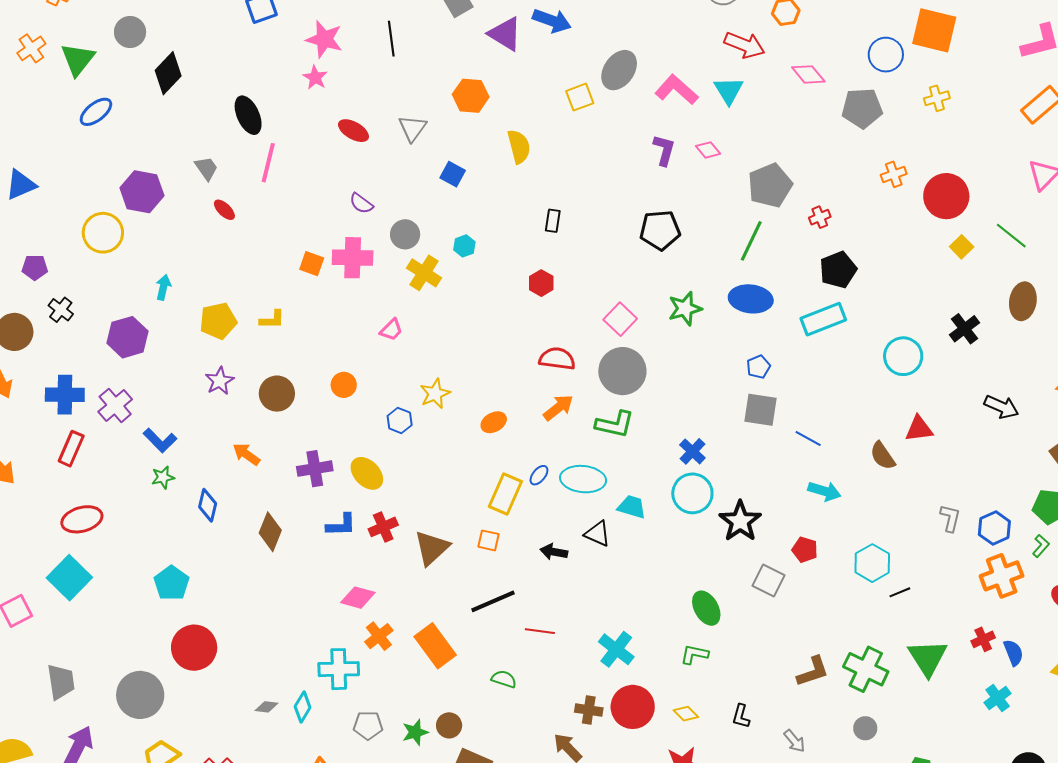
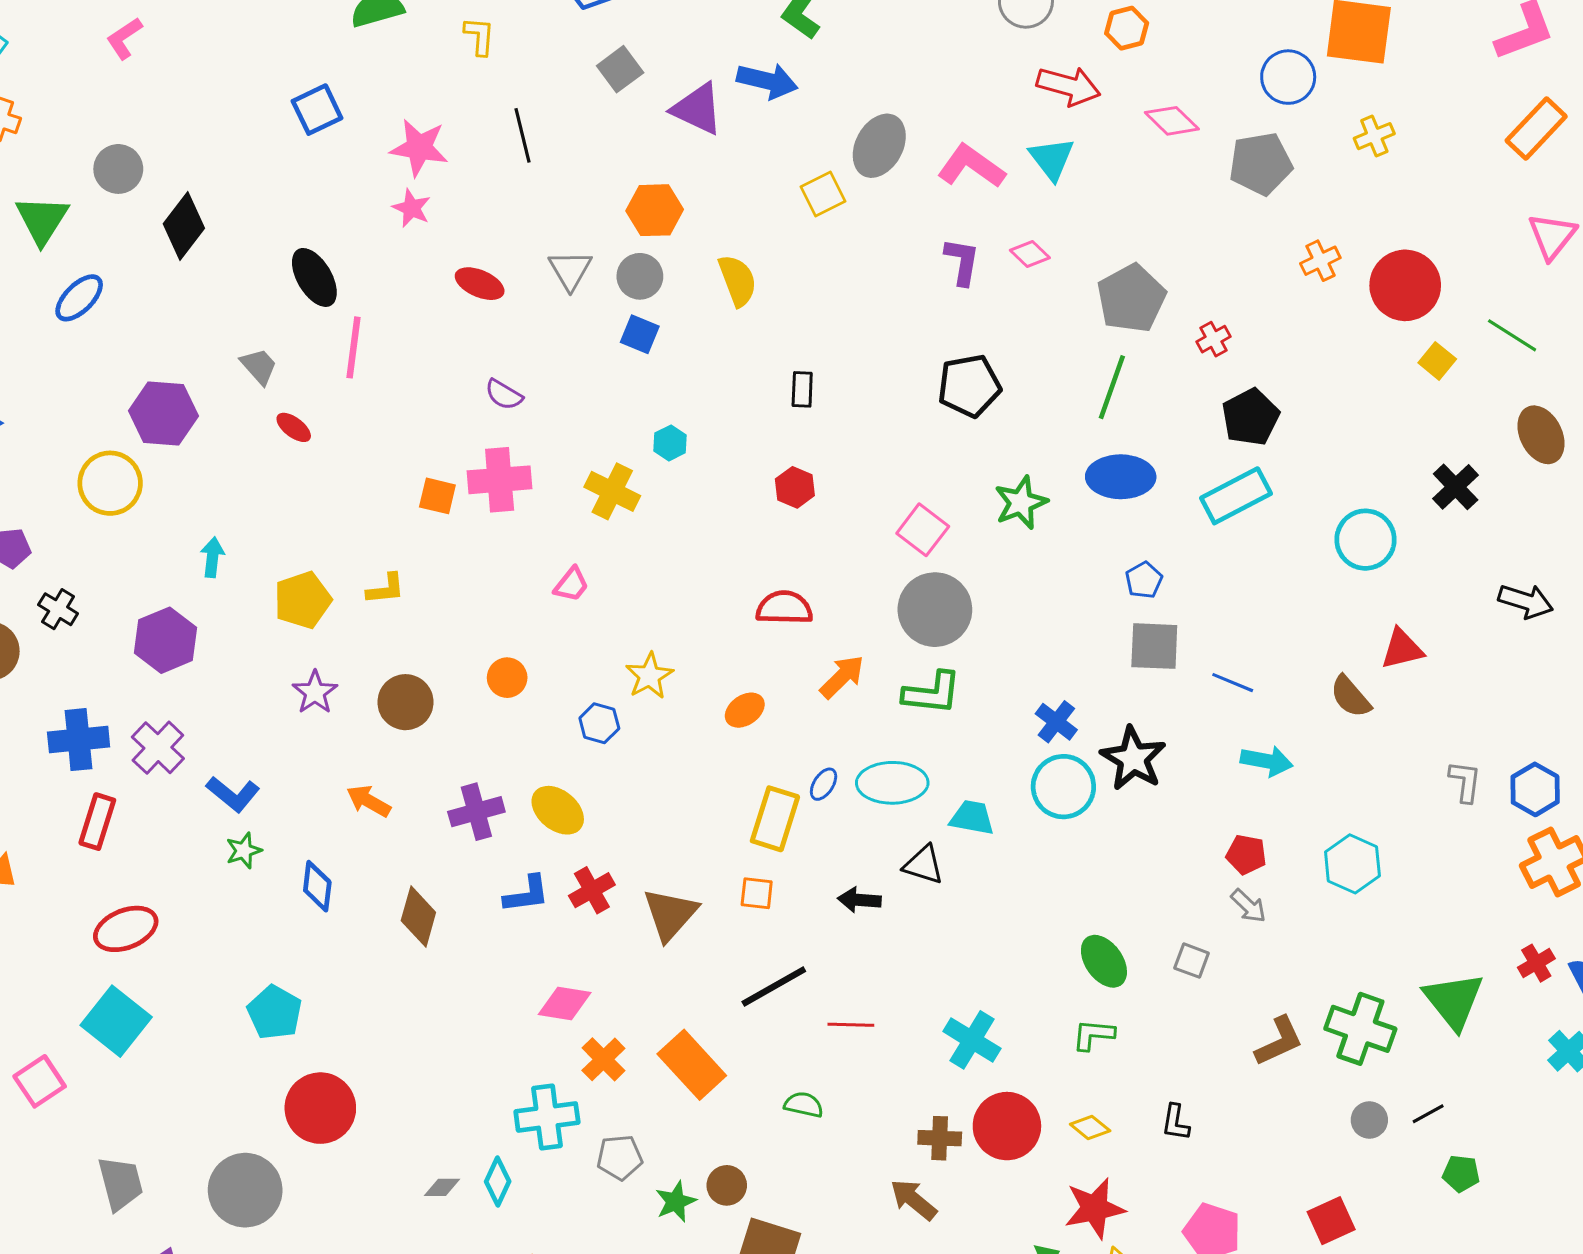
gray circle: (405, 234) -> (640, 276), moved
brown ellipse: (1023, 301) -> (1541, 435), turned -30
red semicircle: (557, 359) -> (784, 608), moved
black star: (740, 521) -> (1133, 758), moved
gray square: (769, 581) -> (1192, 961), moved, size x0.7
black line: (900, 592) -> (1428, 1114), moved
gray pentagon: (368, 725) -> (620, 1157), moved
gray arrow: (795, 741) -> (1248, 906), moved

